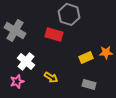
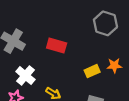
gray hexagon: (69, 14) -> (105, 23), moved

